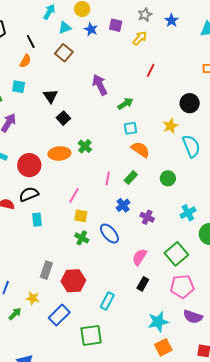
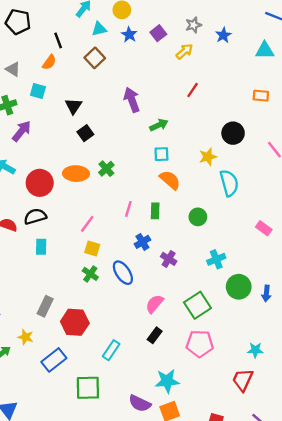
purple square: (116, 25) -> (158, 33), turned 32
green rectangle: (131, 177) -> (155, 211), turned -48
purple semicircle: (193, 317) -> (140, 403), moved

